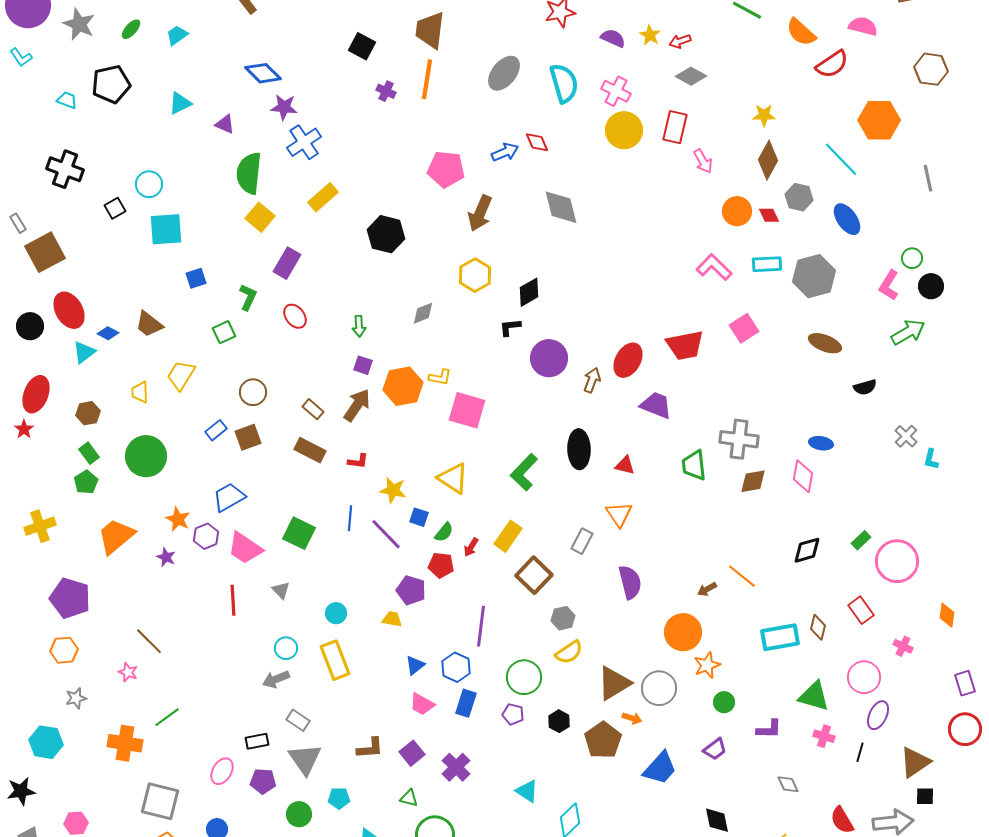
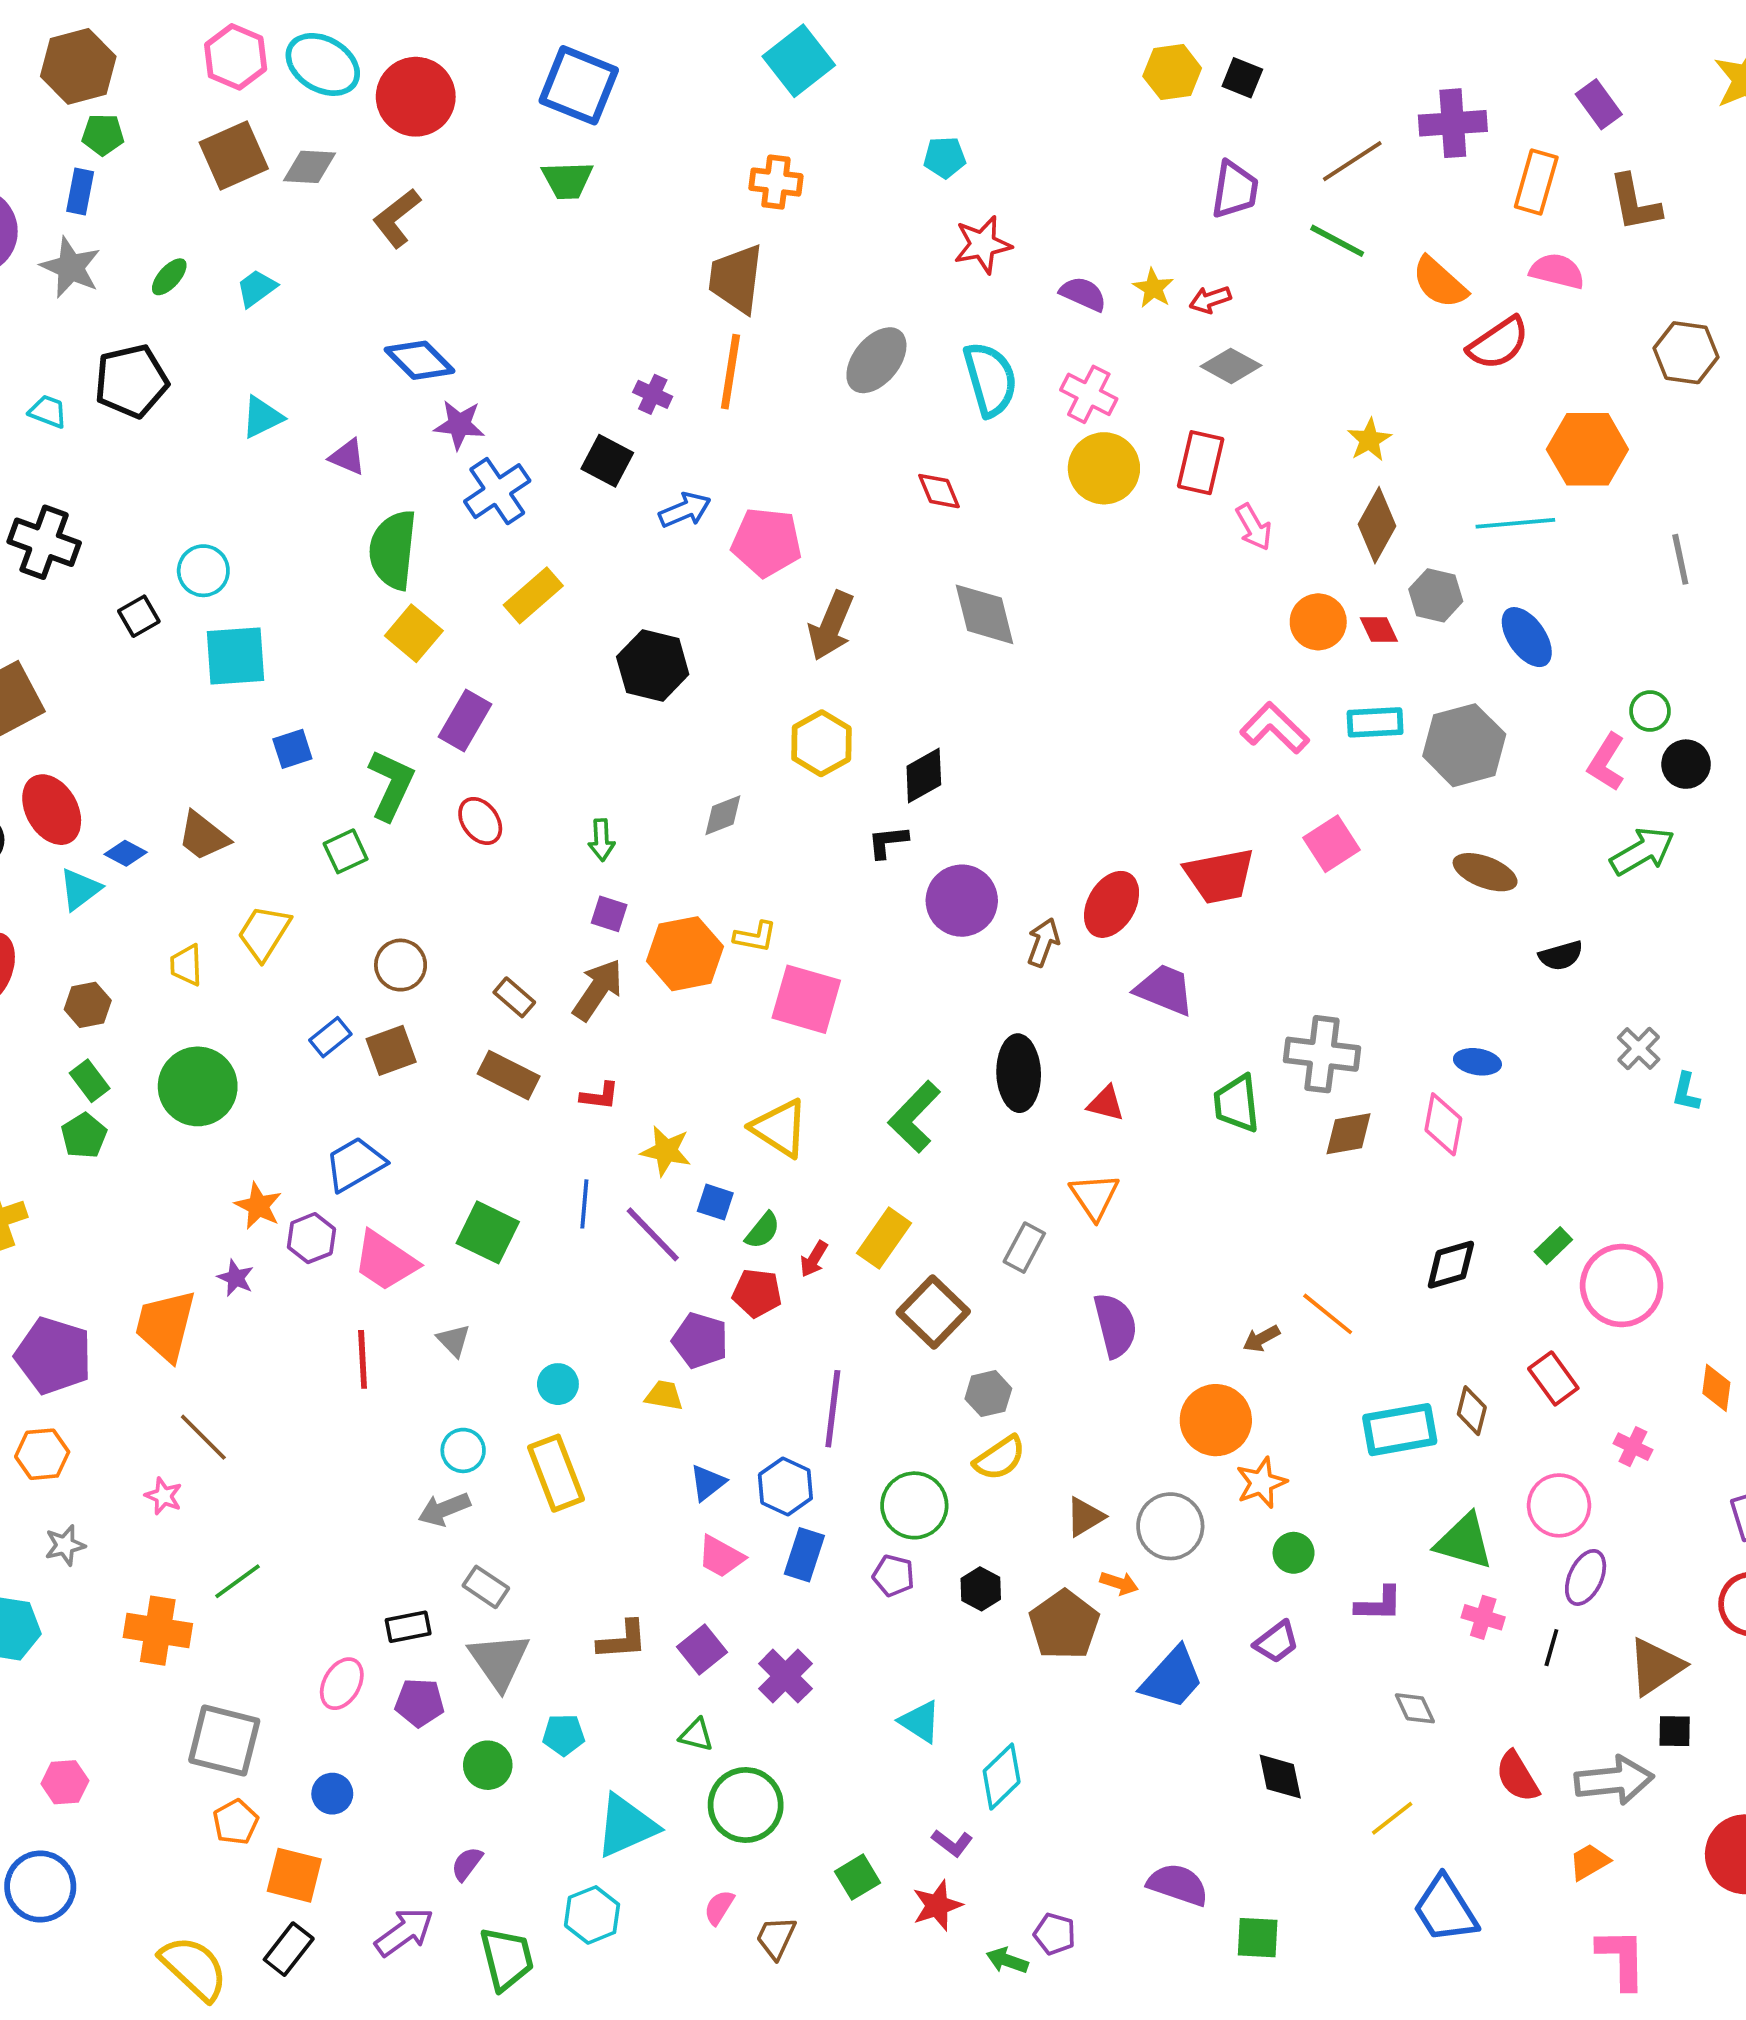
black square: (362, 46) -> (607, 461), moved
yellow star: (764, 115) -> (1369, 440), turned -30
blue arrow: (505, 152) -> (685, 510), moved
cyan line: (841, 159) -> (1515, 523), turned -51
green L-shape: (248, 297) -> (391, 785), size x1.4
orange trapezoid: (116, 536) -> (165, 1325), moved, turned -36
brown triangle: (614, 683) -> (1085, 1517), size x0.6

